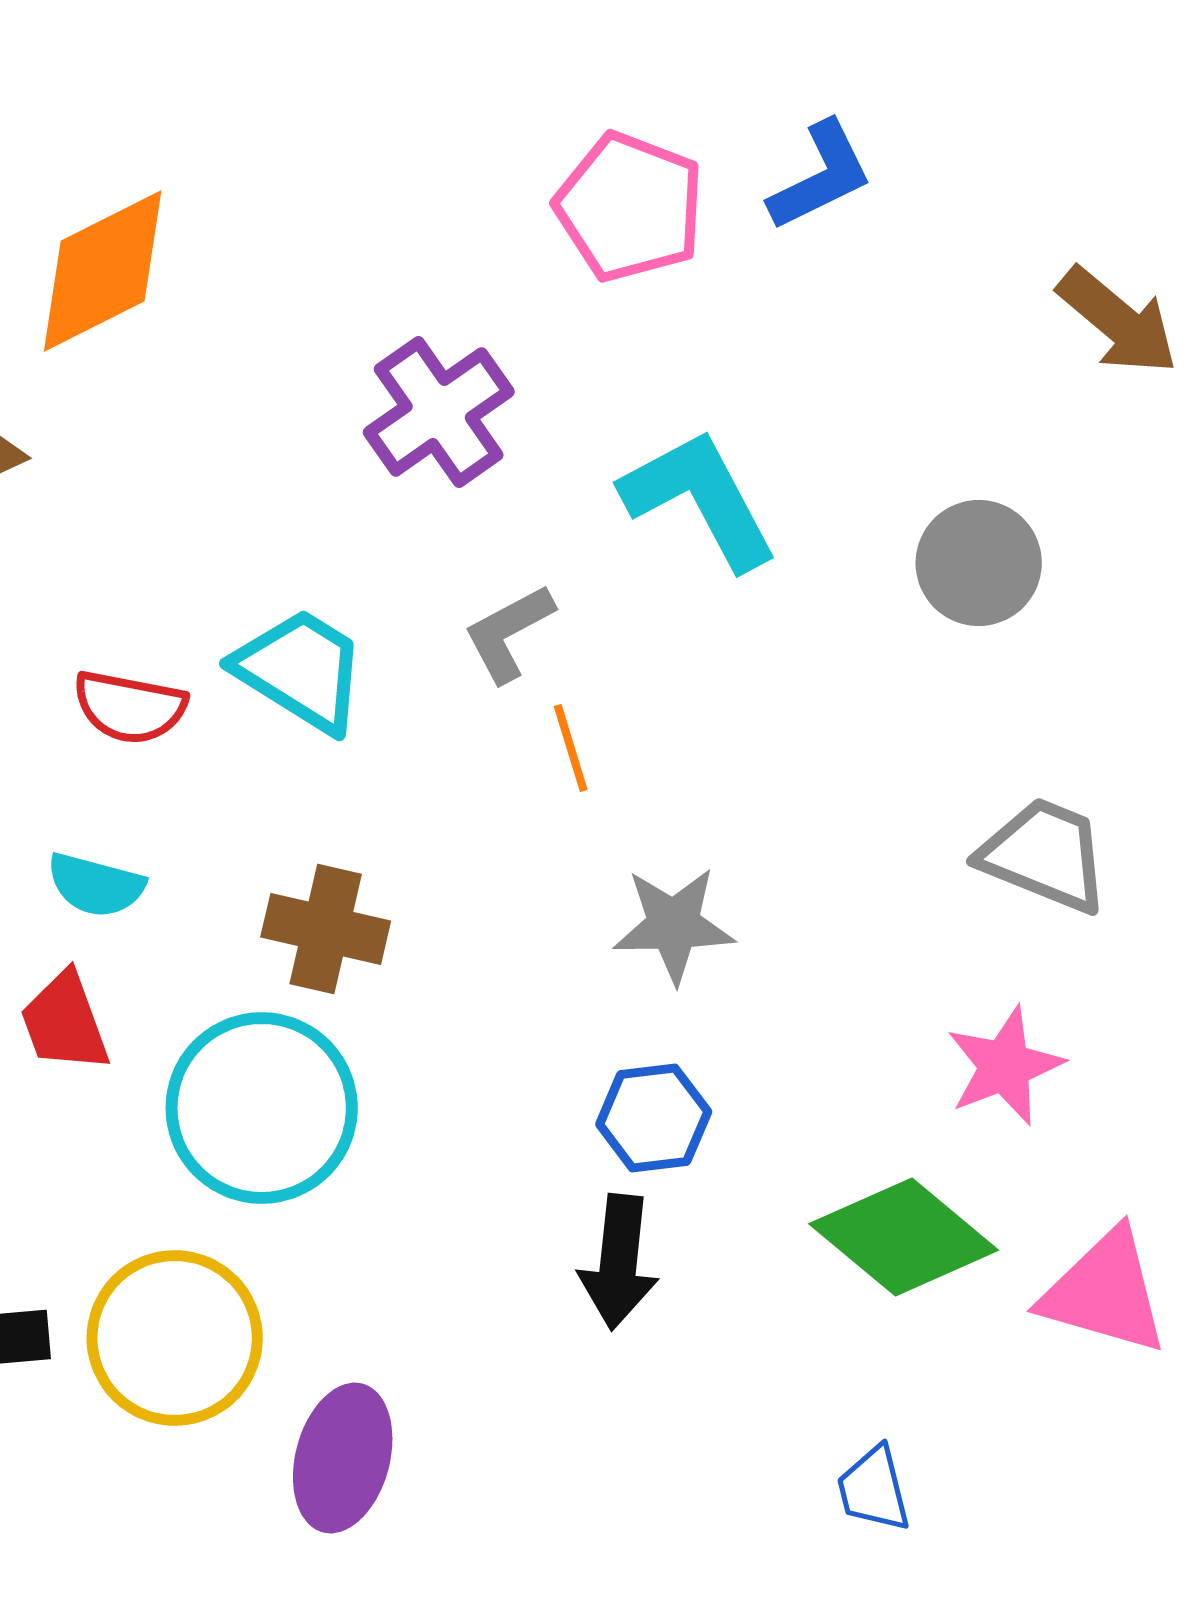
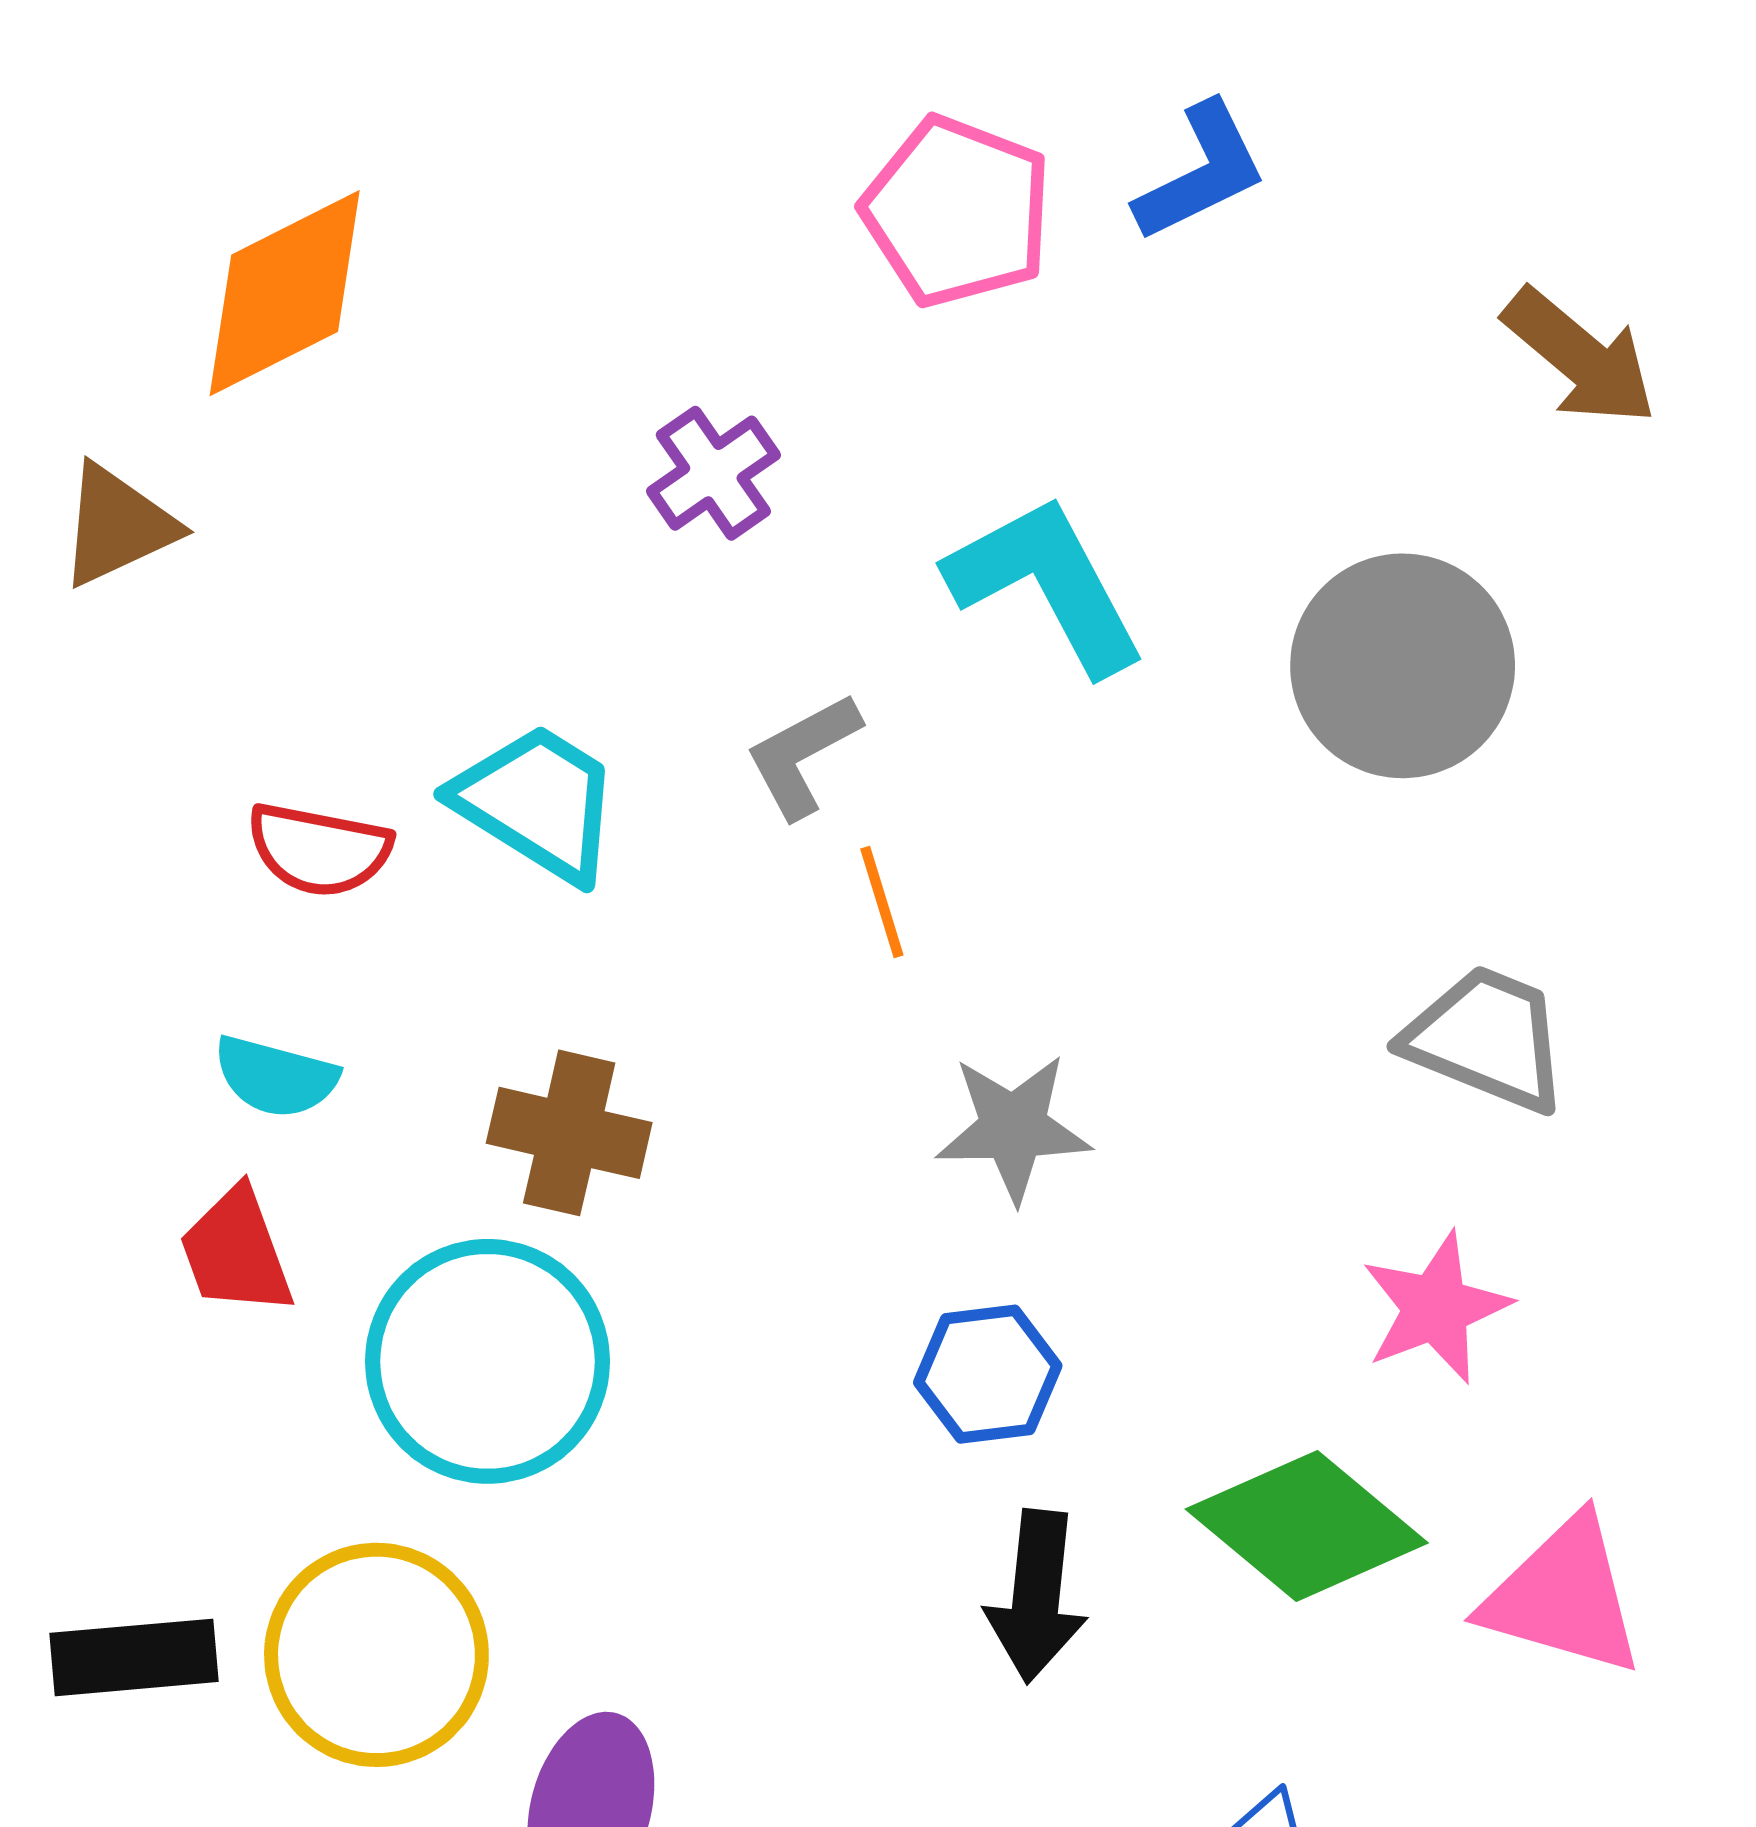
purple cross: (439, 412) -> (713, 473), size x0.7
gray circle: (979, 563) -> (1403, 666), size x1.4
black arrow: (619, 1262) -> (1036, 1596), moved

